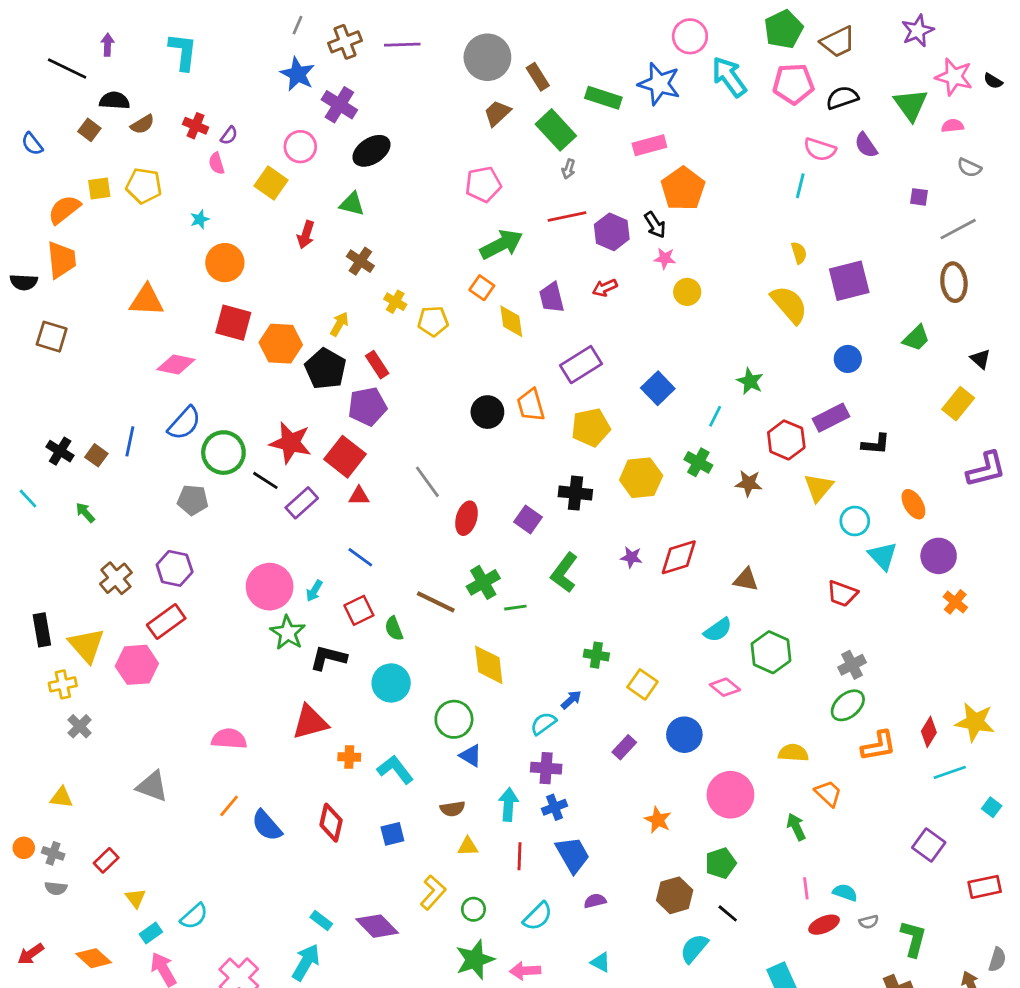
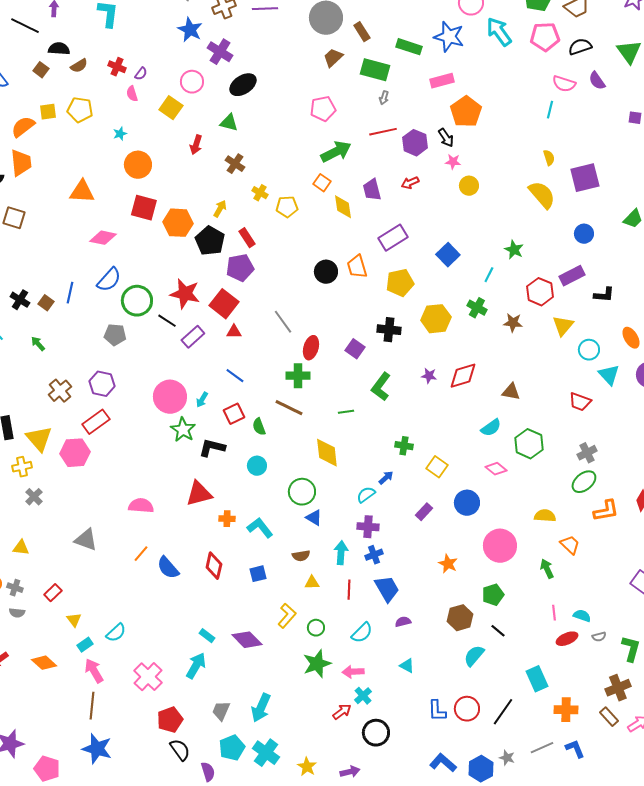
green rectangle: (556, 130) -> (375, 70), turned -32
green cross: (483, 582) -> (298, 376), moved, turned 30
cyan circle: (391, 683) -> (257, 466), size x0.7

